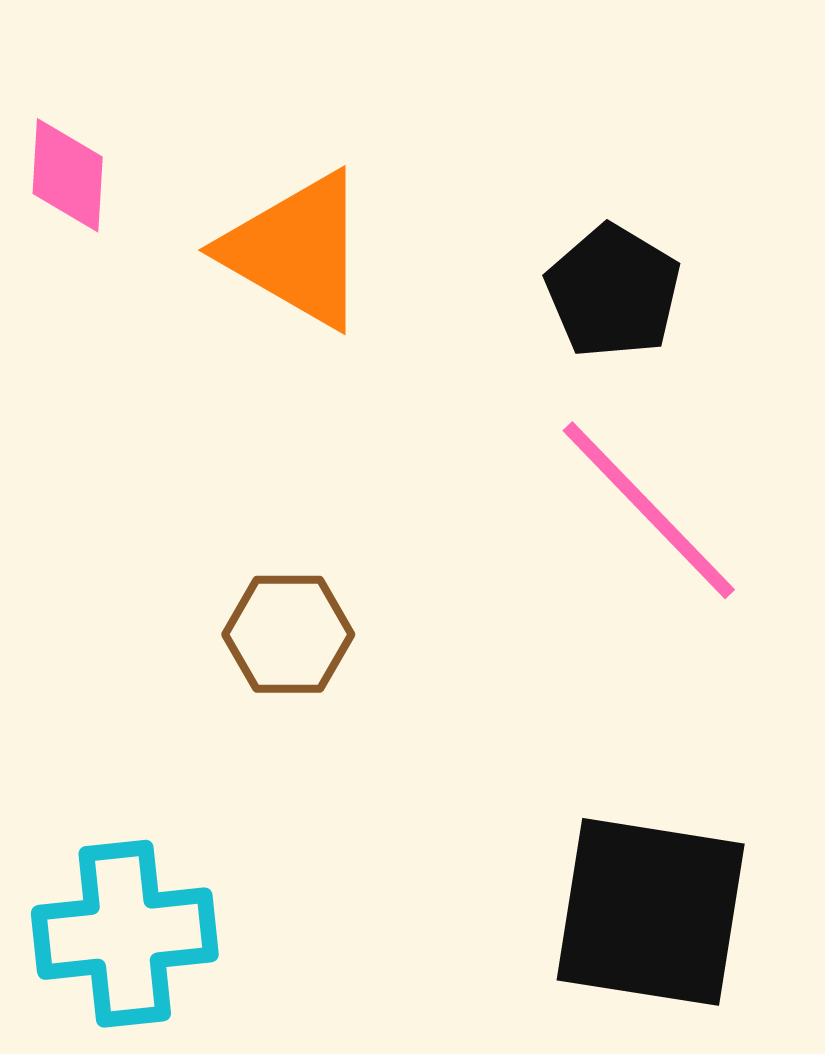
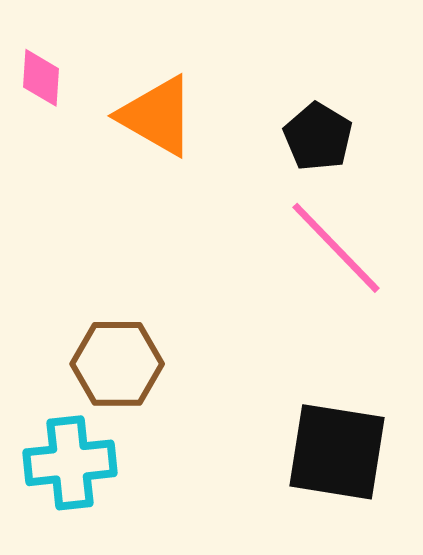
brown hexagon: (288, 634) -> (117, 364), moved, size x1.4

